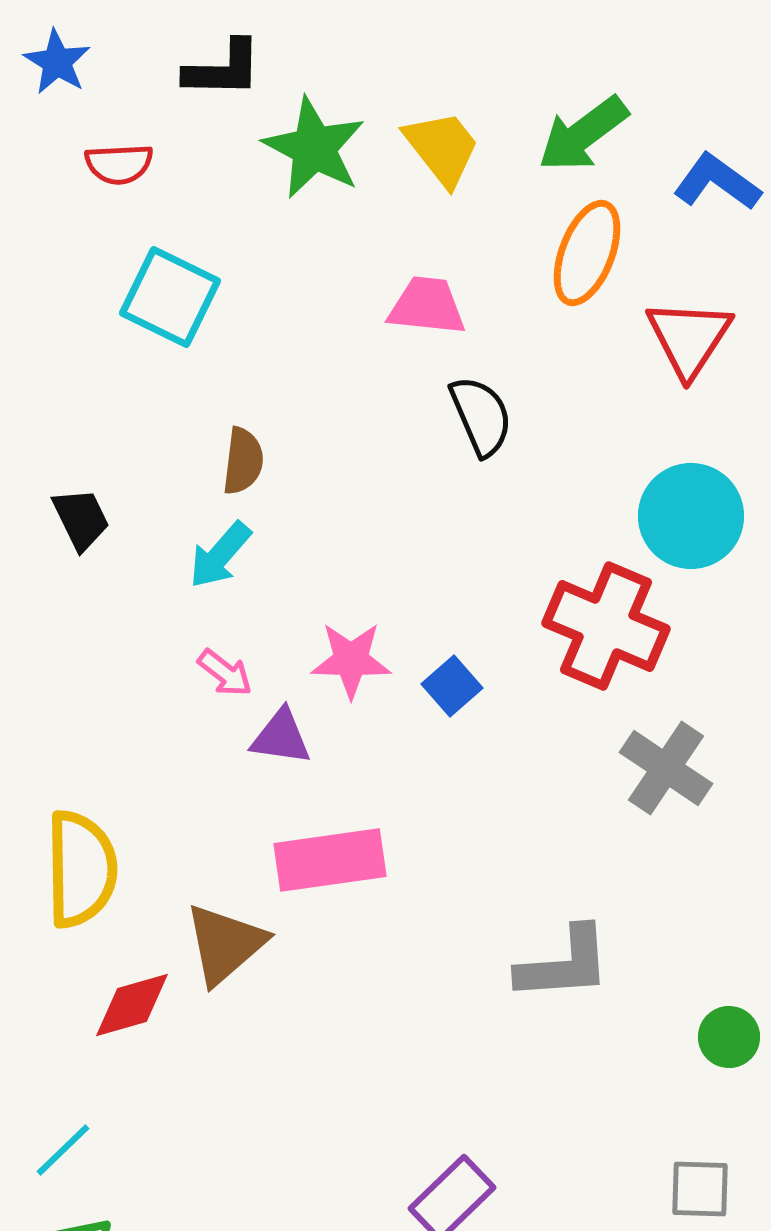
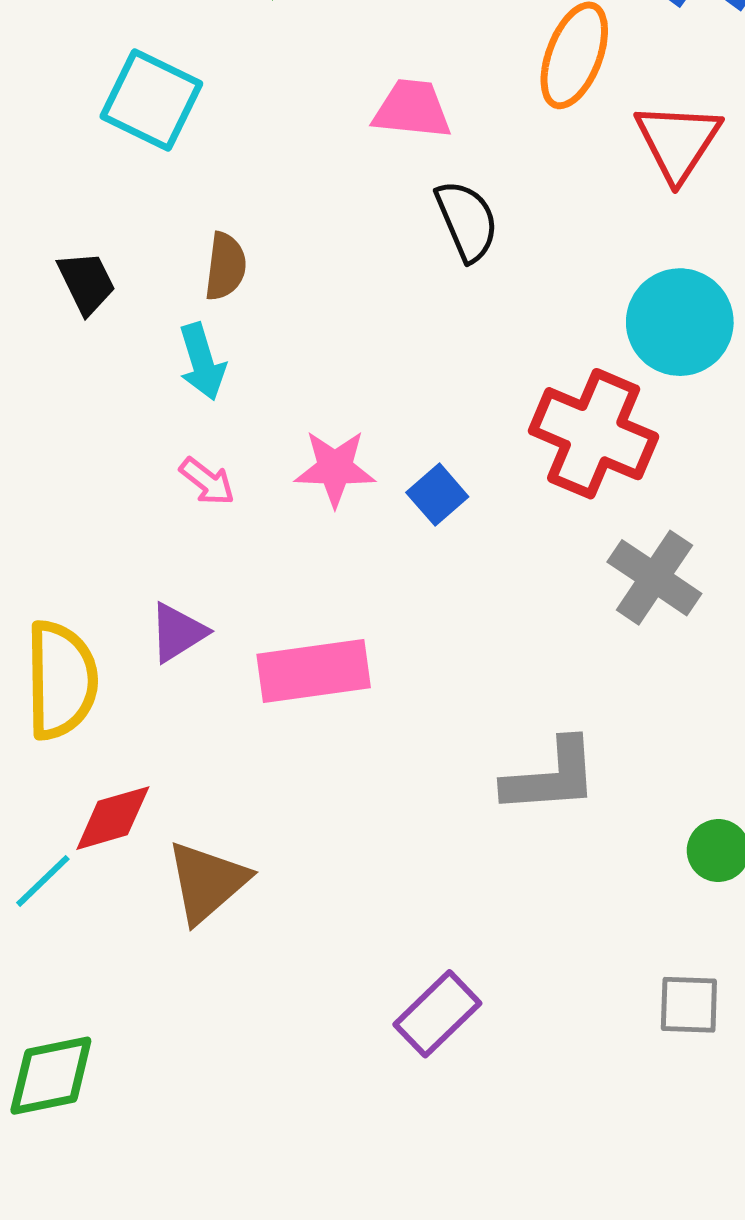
black trapezoid: (81, 519) -> (86, 283), moved
cyan arrow: (220, 555) -> (202, 362), turned -58
purple triangle: (281, 737) -> (178, 632), moved, turned -40
brown triangle: (225, 944) -> (207, 882), moved
cyan line: (63, 1150) -> (43, 881), moved

